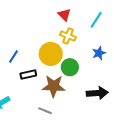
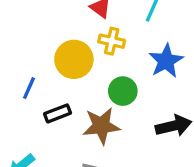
blue star: (99, 53) -> (166, 61), size x1.5
yellow circle: (51, 54) -> (74, 59), moved

